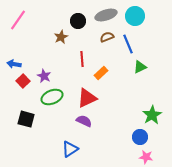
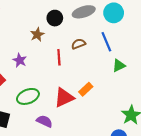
brown semicircle: (107, 37) -> (79, 44), moved
orange rectangle: (101, 73) -> (86, 89), moved
purple star: (44, 76) -> (20, 60), moved
purple semicircle: (84, 121) -> (44, 121), moved

